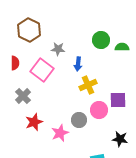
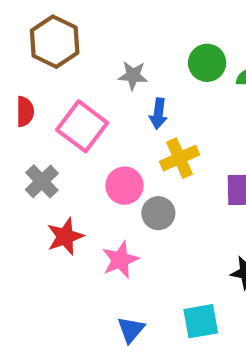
gray star: (58, 49) -> (133, 76), moved
pink circle: (99, 110) -> (124, 186), moved
gray circle: (79, 120) -> (158, 213), moved

